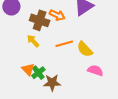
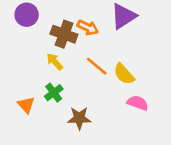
orange line: (64, 44) -> (97, 66), turned 54
orange triangle: (28, 69) -> (26, 105), moved
green cross: (38, 73) -> (54, 93), moved

